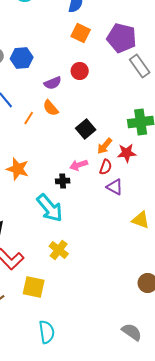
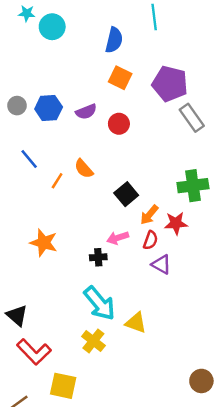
purple semicircle: (53, 83) -> (86, 112), moved
cyan arrow: (50, 208) -> (99, 303), moved
yellow triangle: (141, 220) -> (136, 323), moved

